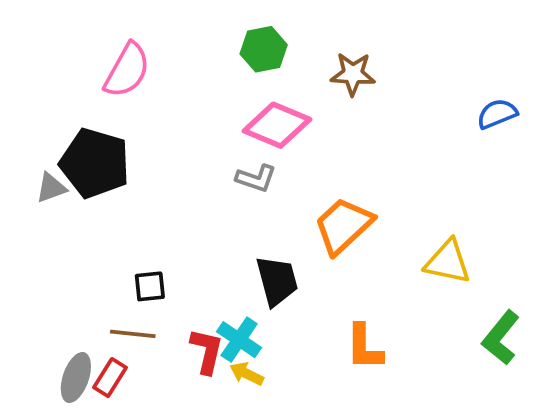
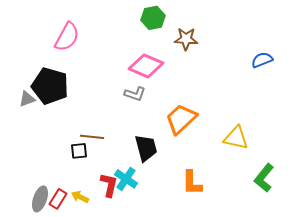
green hexagon: (264, 49) -> (153, 18), moved
brown line: (133, 334) -> (92, 137), moved
yellow arrow: (247, 374) -> (80, 197), moved

